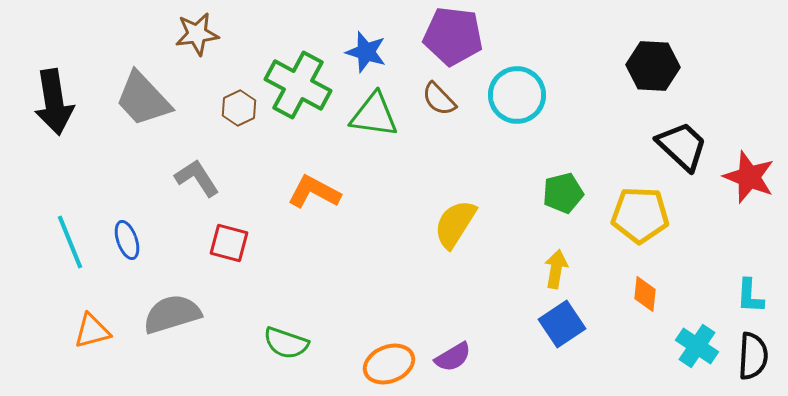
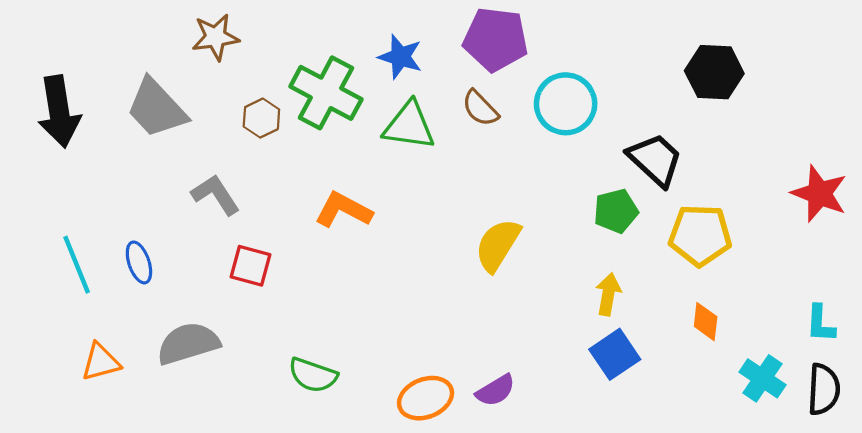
black trapezoid: (682, 146) -> (655, 160), moved

